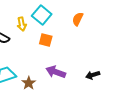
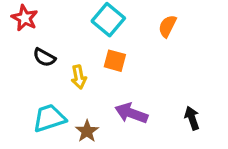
yellow arrow: (22, 24) -> (79, 77), moved
black arrow: (93, 75) -> (192, 118), turned 88

